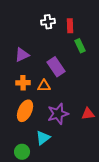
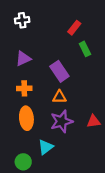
white cross: (48, 22) -> (22, 20), moved
red rectangle: (70, 26) -> (74, 28), turned 40
orange triangle: (44, 86) -> (59, 97), moved
orange ellipse: (25, 111) -> (26, 118), turned -30

